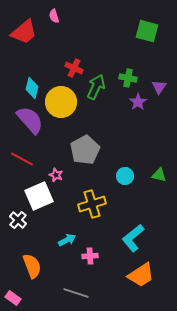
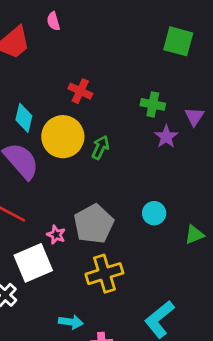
green arrow: (96, 87) -> (100, 147), moved, size x0.7
gray pentagon: (85, 150) -> (94, 224), moved
green triangle: (159, 175) -> (194, 235), turned -35
cyan circle: (125, 176) -> (154, 213), moved
cyan arrow: (67, 240) -> (71, 322), turned 36

